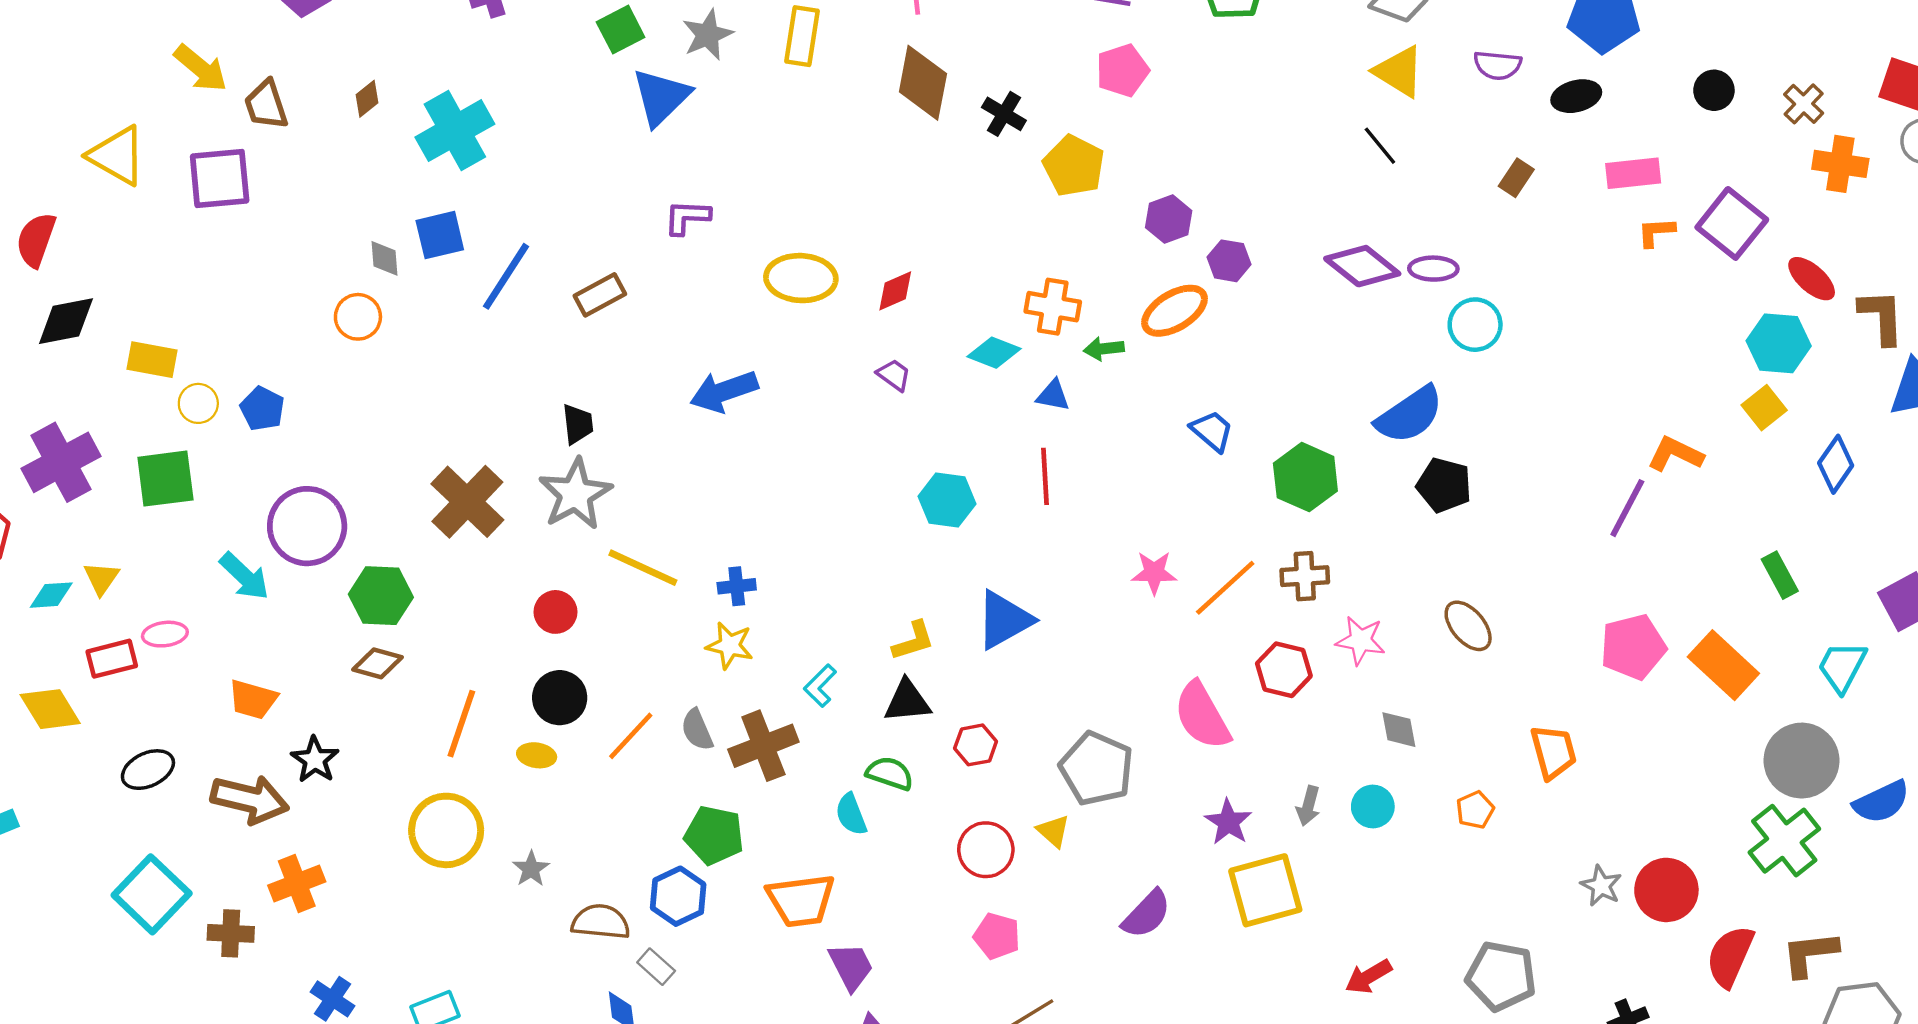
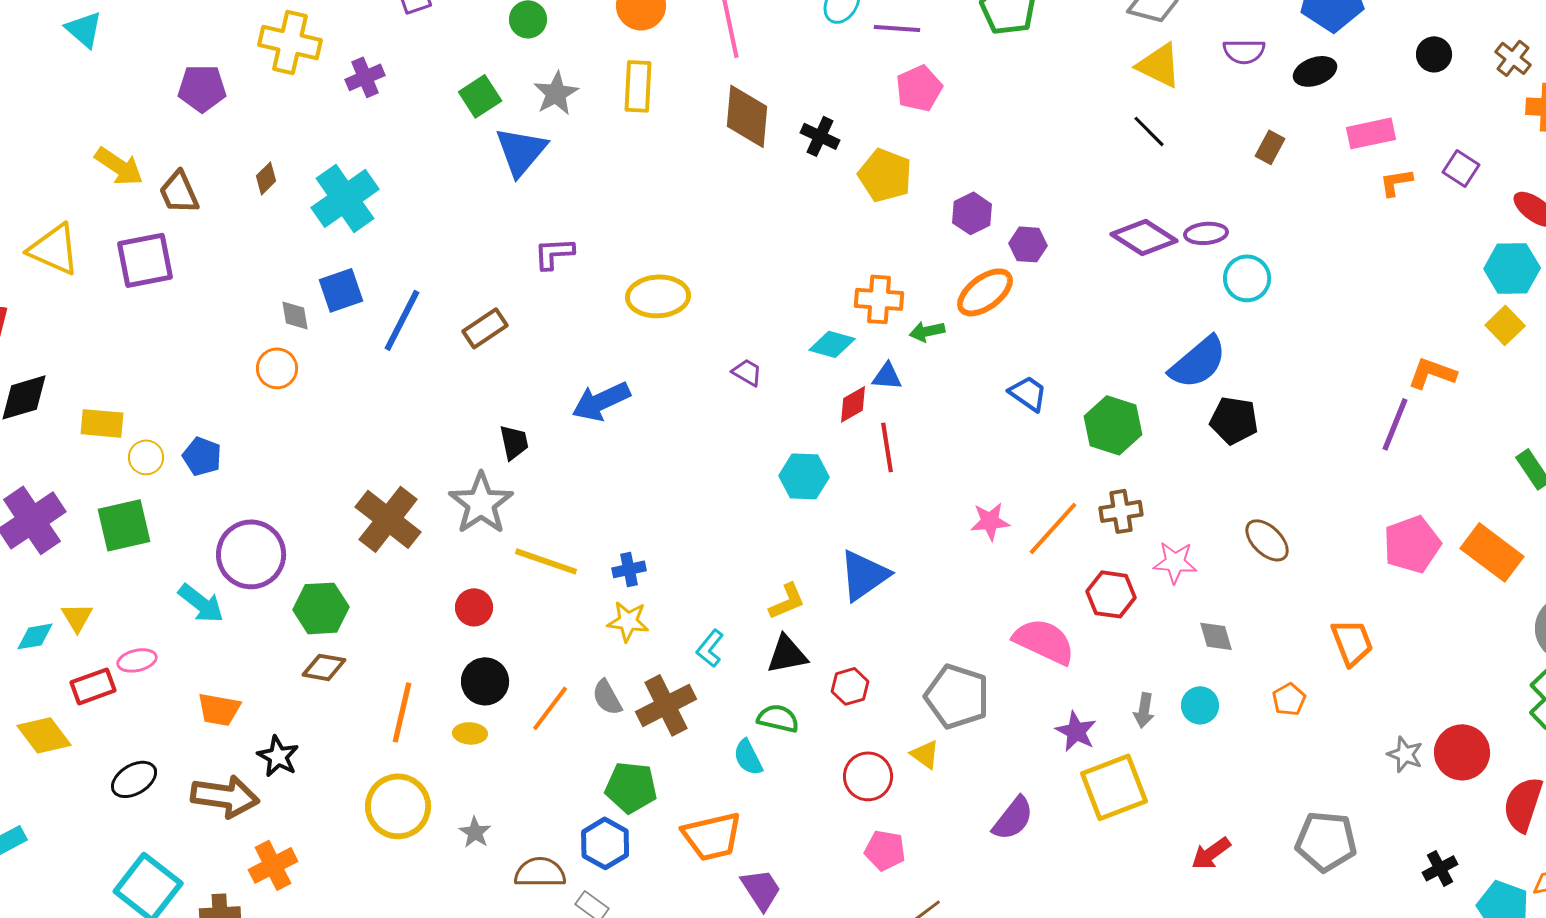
purple square: (1732, 223) -> (1461, 168), size x0.6
red diamond: (895, 291) -> (853, 404), moved
black trapezoid: (578, 424) -> (514, 442), moved
pink semicircle: (1202, 716) -> (1044, 641), turned 150

